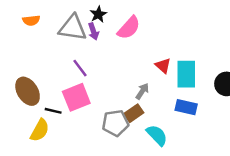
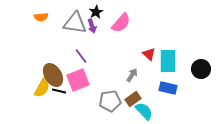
brown ellipse: (28, 91) -> (53, 75), moved
brown rectangle: (134, 113) -> (133, 99), moved
yellow semicircle: (40, 130) -> (42, 88), moved

